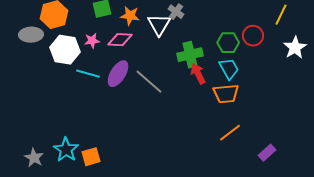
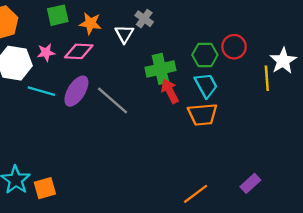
yellow line: (281, 15) -> (267, 78), moved, turned -30
white triangle: (159, 25) -> (124, 34), size x0.7
orange line: (230, 133) -> (196, 194), moved

